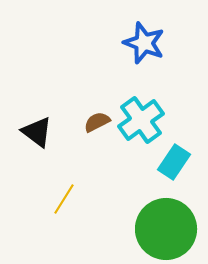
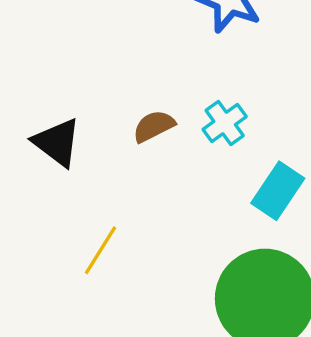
cyan cross: (141, 120) -> (225, 123), size x0.6

